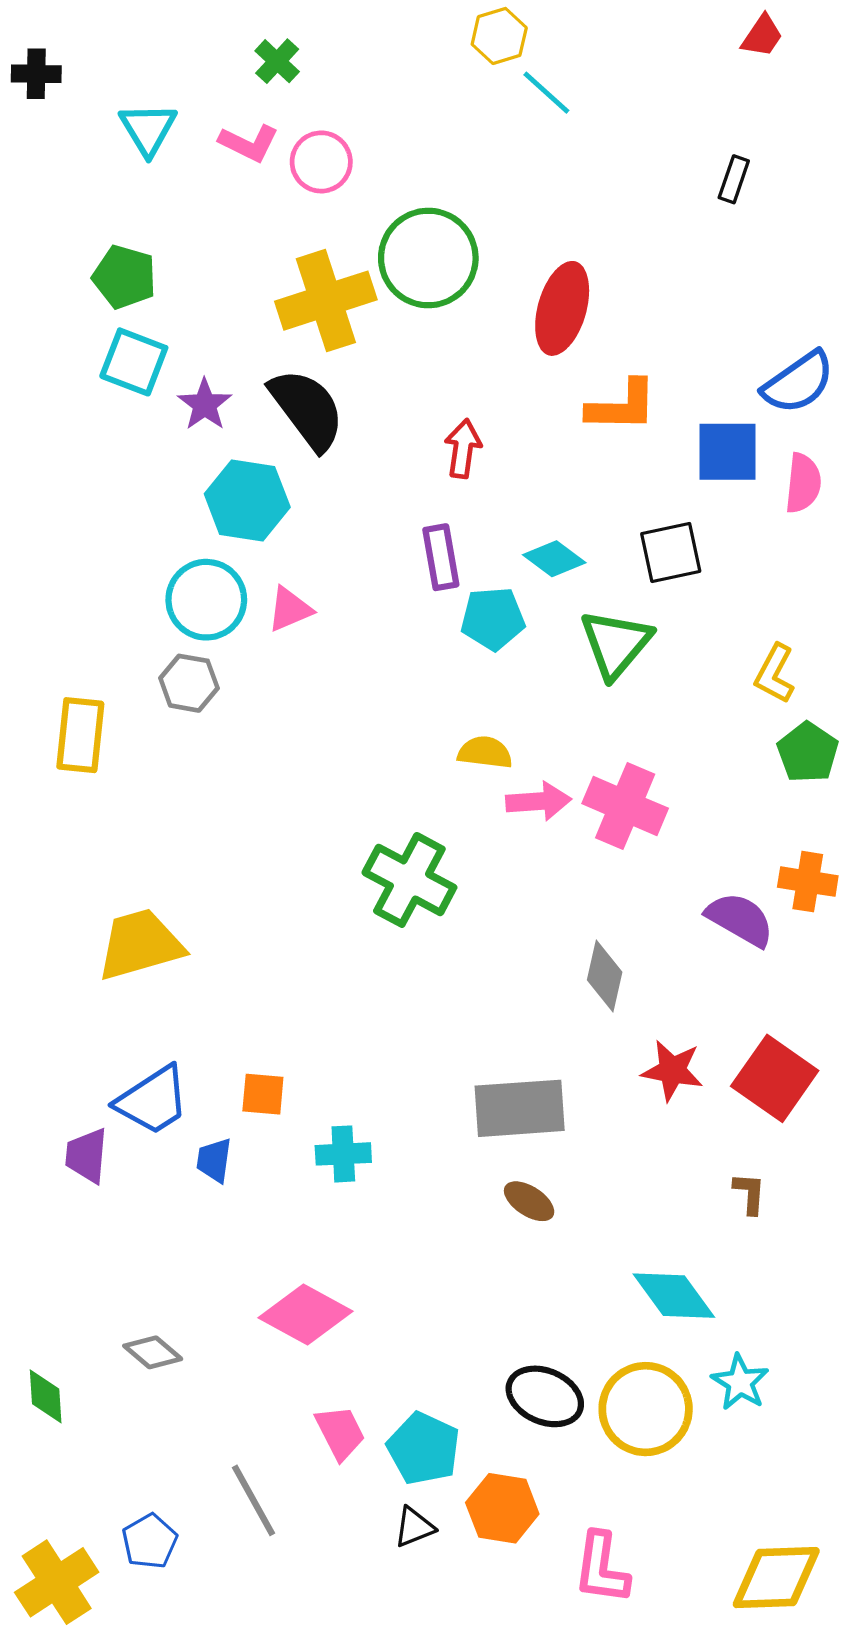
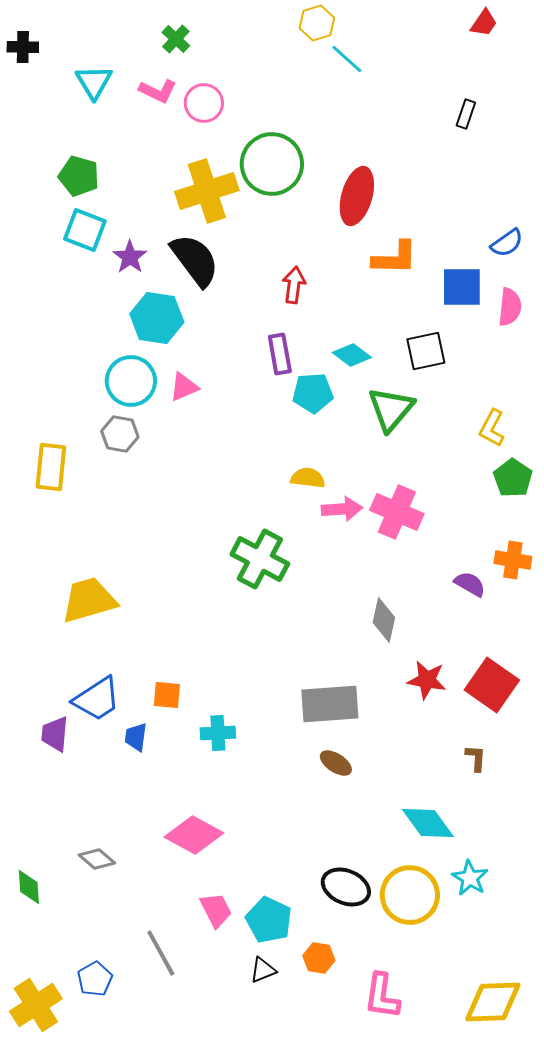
blue semicircle: (798, 382) -> (507, 243), size x0.7
purple semicircle: (740, 919) -> (470, 584), size x0.7
orange hexagon: (502, 1508) -> (319, 958), size x0.7

